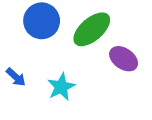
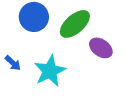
cyan star: (61, 87) -> (50, 71), size x1.4

